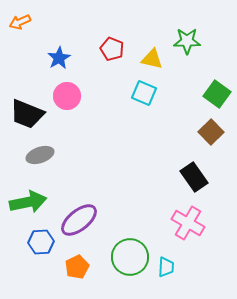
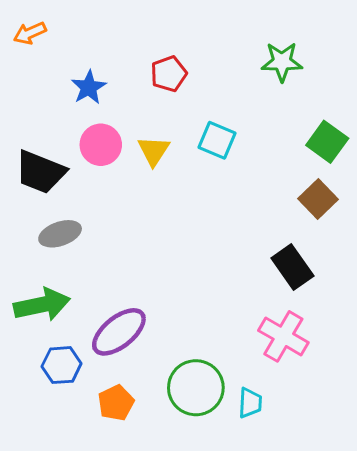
red pentagon: (112, 49) -> (169, 74), turned 30
yellow triangle: (152, 59) -> (154, 151), moved, turned 50

